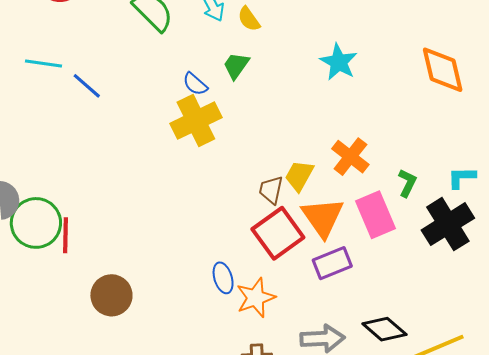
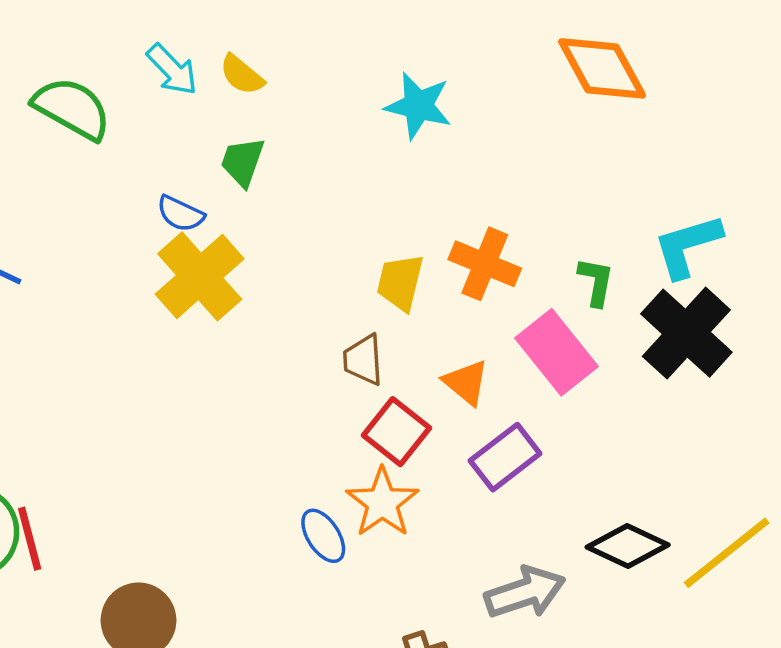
yellow trapezoid: (299, 176) -> (400, 282), moved
cyan L-shape: (462, 178) -> (687, 246), size x1.4
orange triangle: (323, 217) -> (466, 382), size x0.6
red square: (278, 233) -> (396, 432), size x0.7
orange star: (256, 298) -> (382, 503), moved

